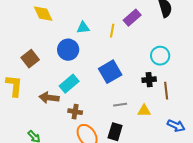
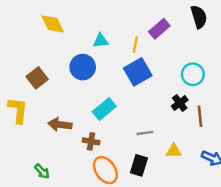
blue square: (110, 72) -> (138, 72), moved
black cross: (149, 80) -> (180, 103), turned -32
cyan rectangle: (69, 84) -> (104, 109), moved
yellow triangle: (144, 111) -> (174, 151), moved

